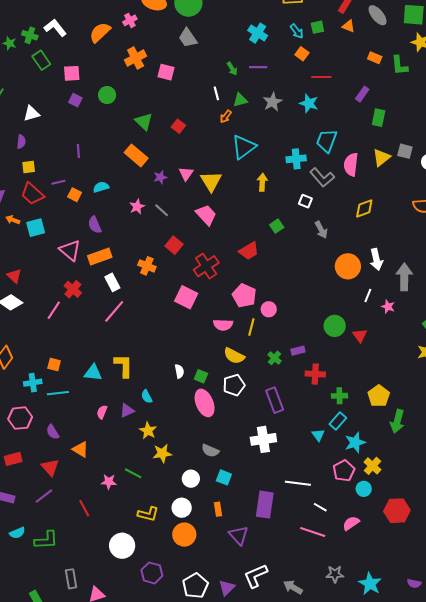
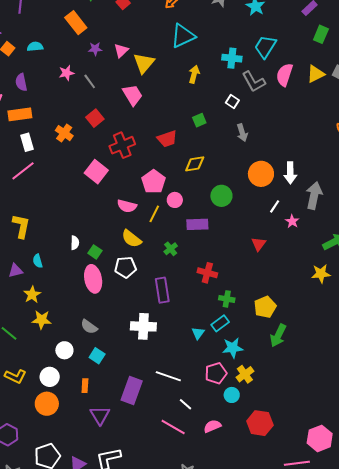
yellow diamond: (364, 208) -> (195, 164), moved
green circle: (335, 326) -> (221, 196), moved
purple rectangle: (298, 351) -> (197, 224), moved, size x1.5

